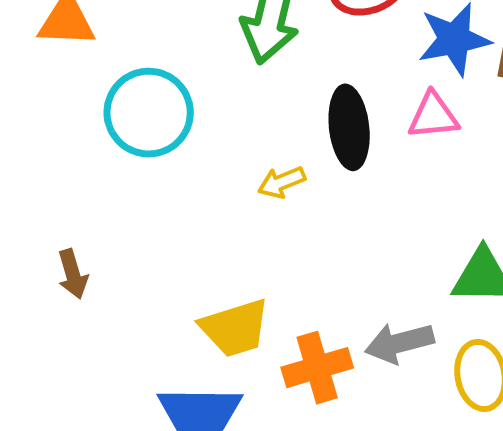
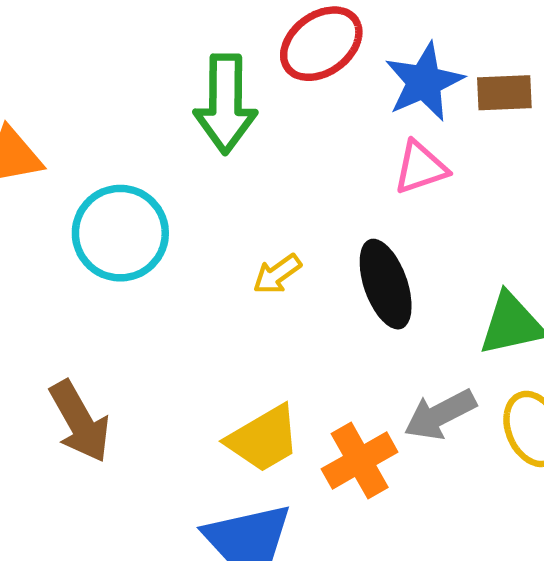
black ellipse: (349, 127) -> (386, 284), moved
brown arrow: (73, 274) -> (80, 422), size x1.6

